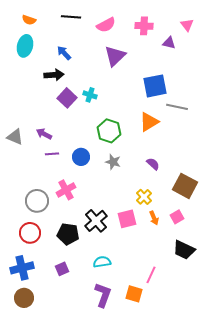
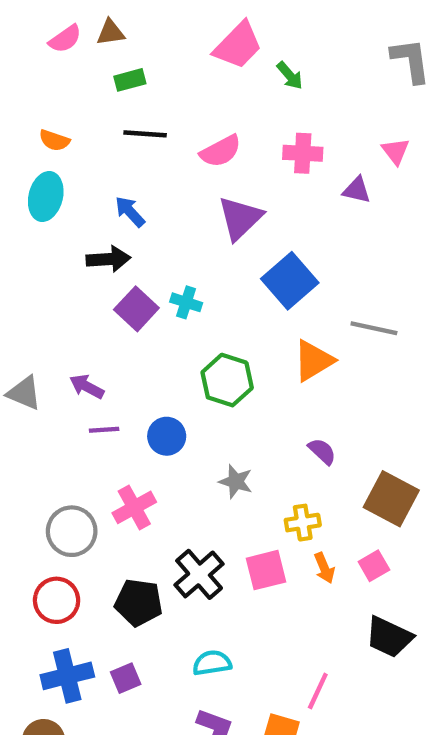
blue square: (155, 86) -> (290, 281), moved, turned -30
gray star: (113, 162) -> (236, 482), moved
yellow cross: (144, 197) -> (303, 523), turned 35
blue cross: (22, 268) -> (67, 676), moved

